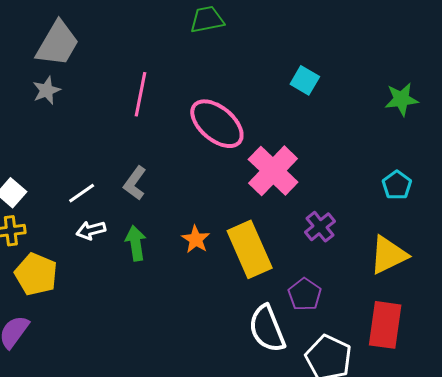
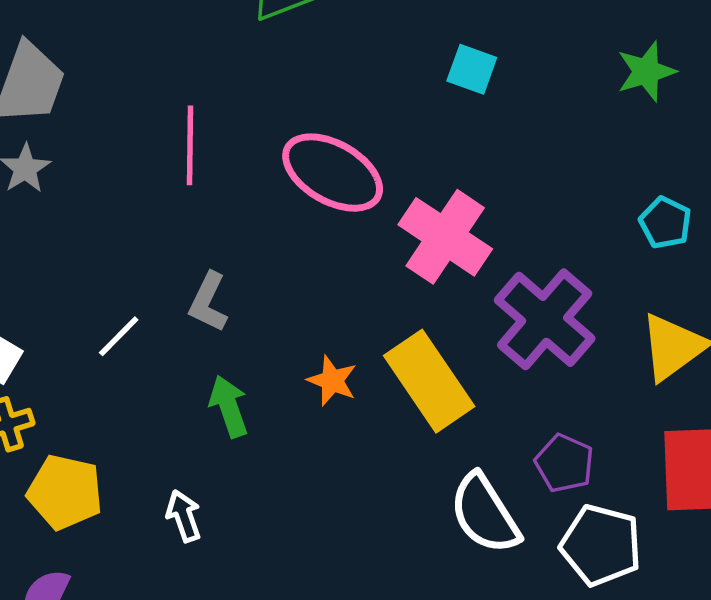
purple cross: (320, 227) -> (545, 319), size x1.8
white arrow: (91, 230) -> (184, 516), moved, turned 96
purple pentagon: (305, 294) -> (564, 463), moved

